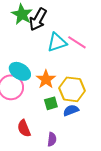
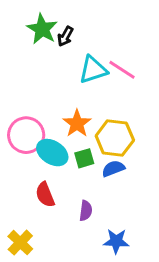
black arrow: (38, 19) -> (65, 36), size x0.6
cyan ellipse: (20, 71) -> (52, 153), moved

